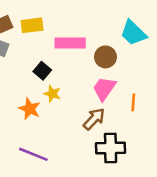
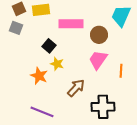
cyan trapezoid: (133, 33) -> (121, 16), turned 70
brown arrow: (94, 119) -> (76, 88), moved

